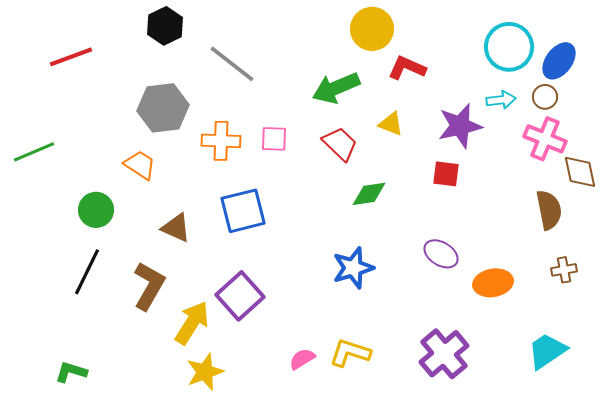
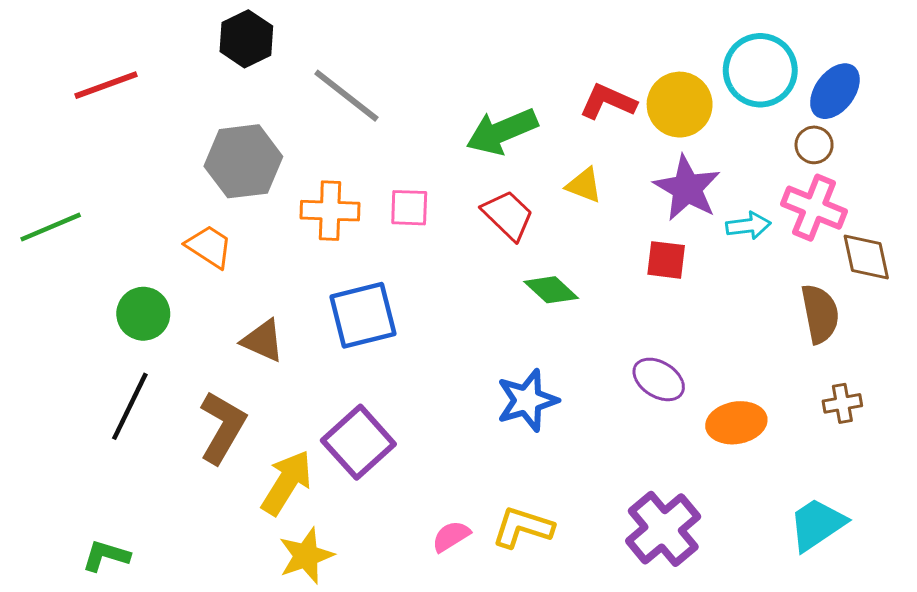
yellow circle: (372, 29) -> (680, 105), moved
cyan arrow: (501, 100) -> (748, 226), moved
purple star: (460, 126) -> (687, 188), turned -30
green diamond: (369, 194) -> (551, 290), turned 51

